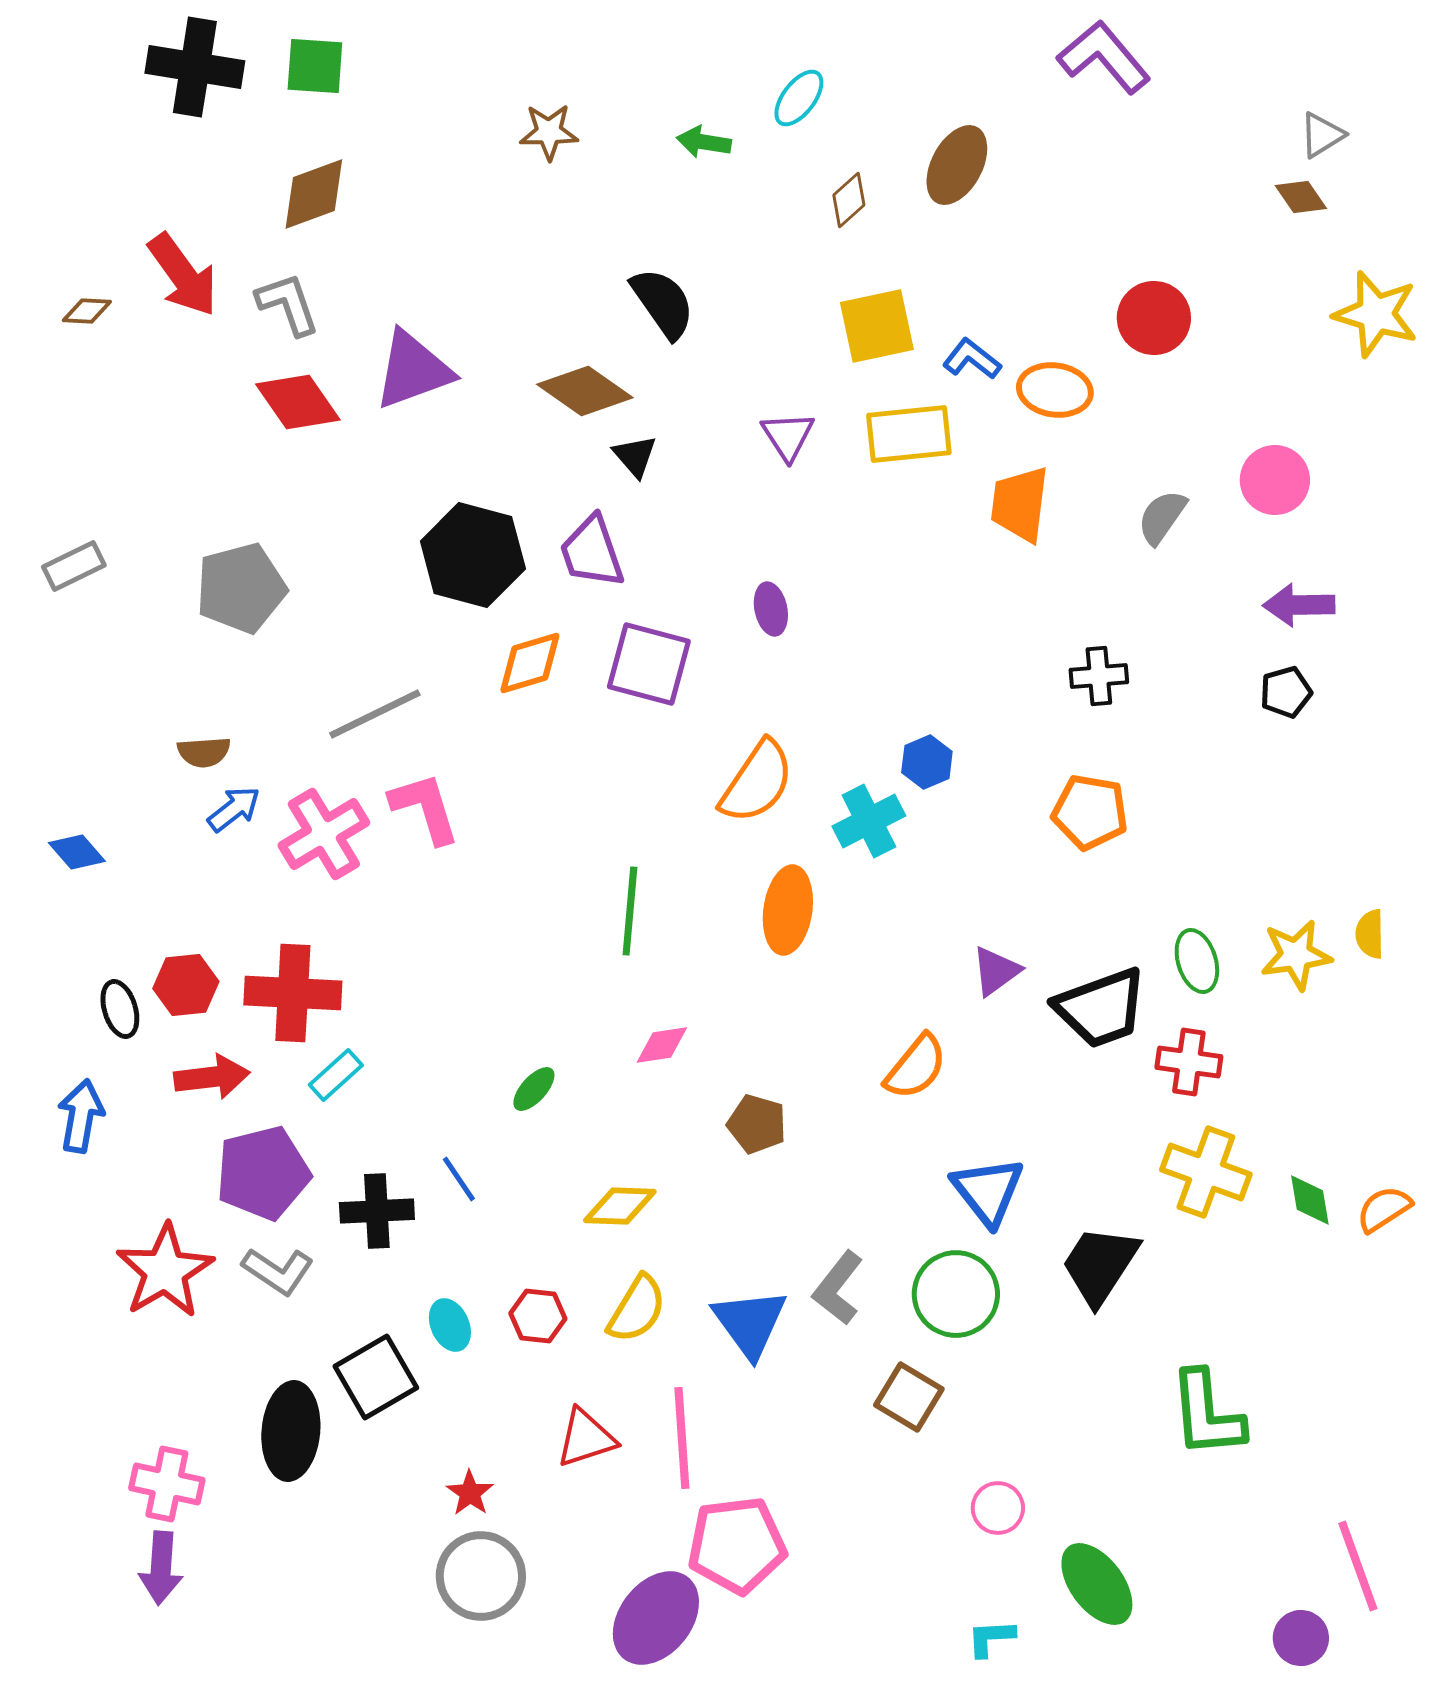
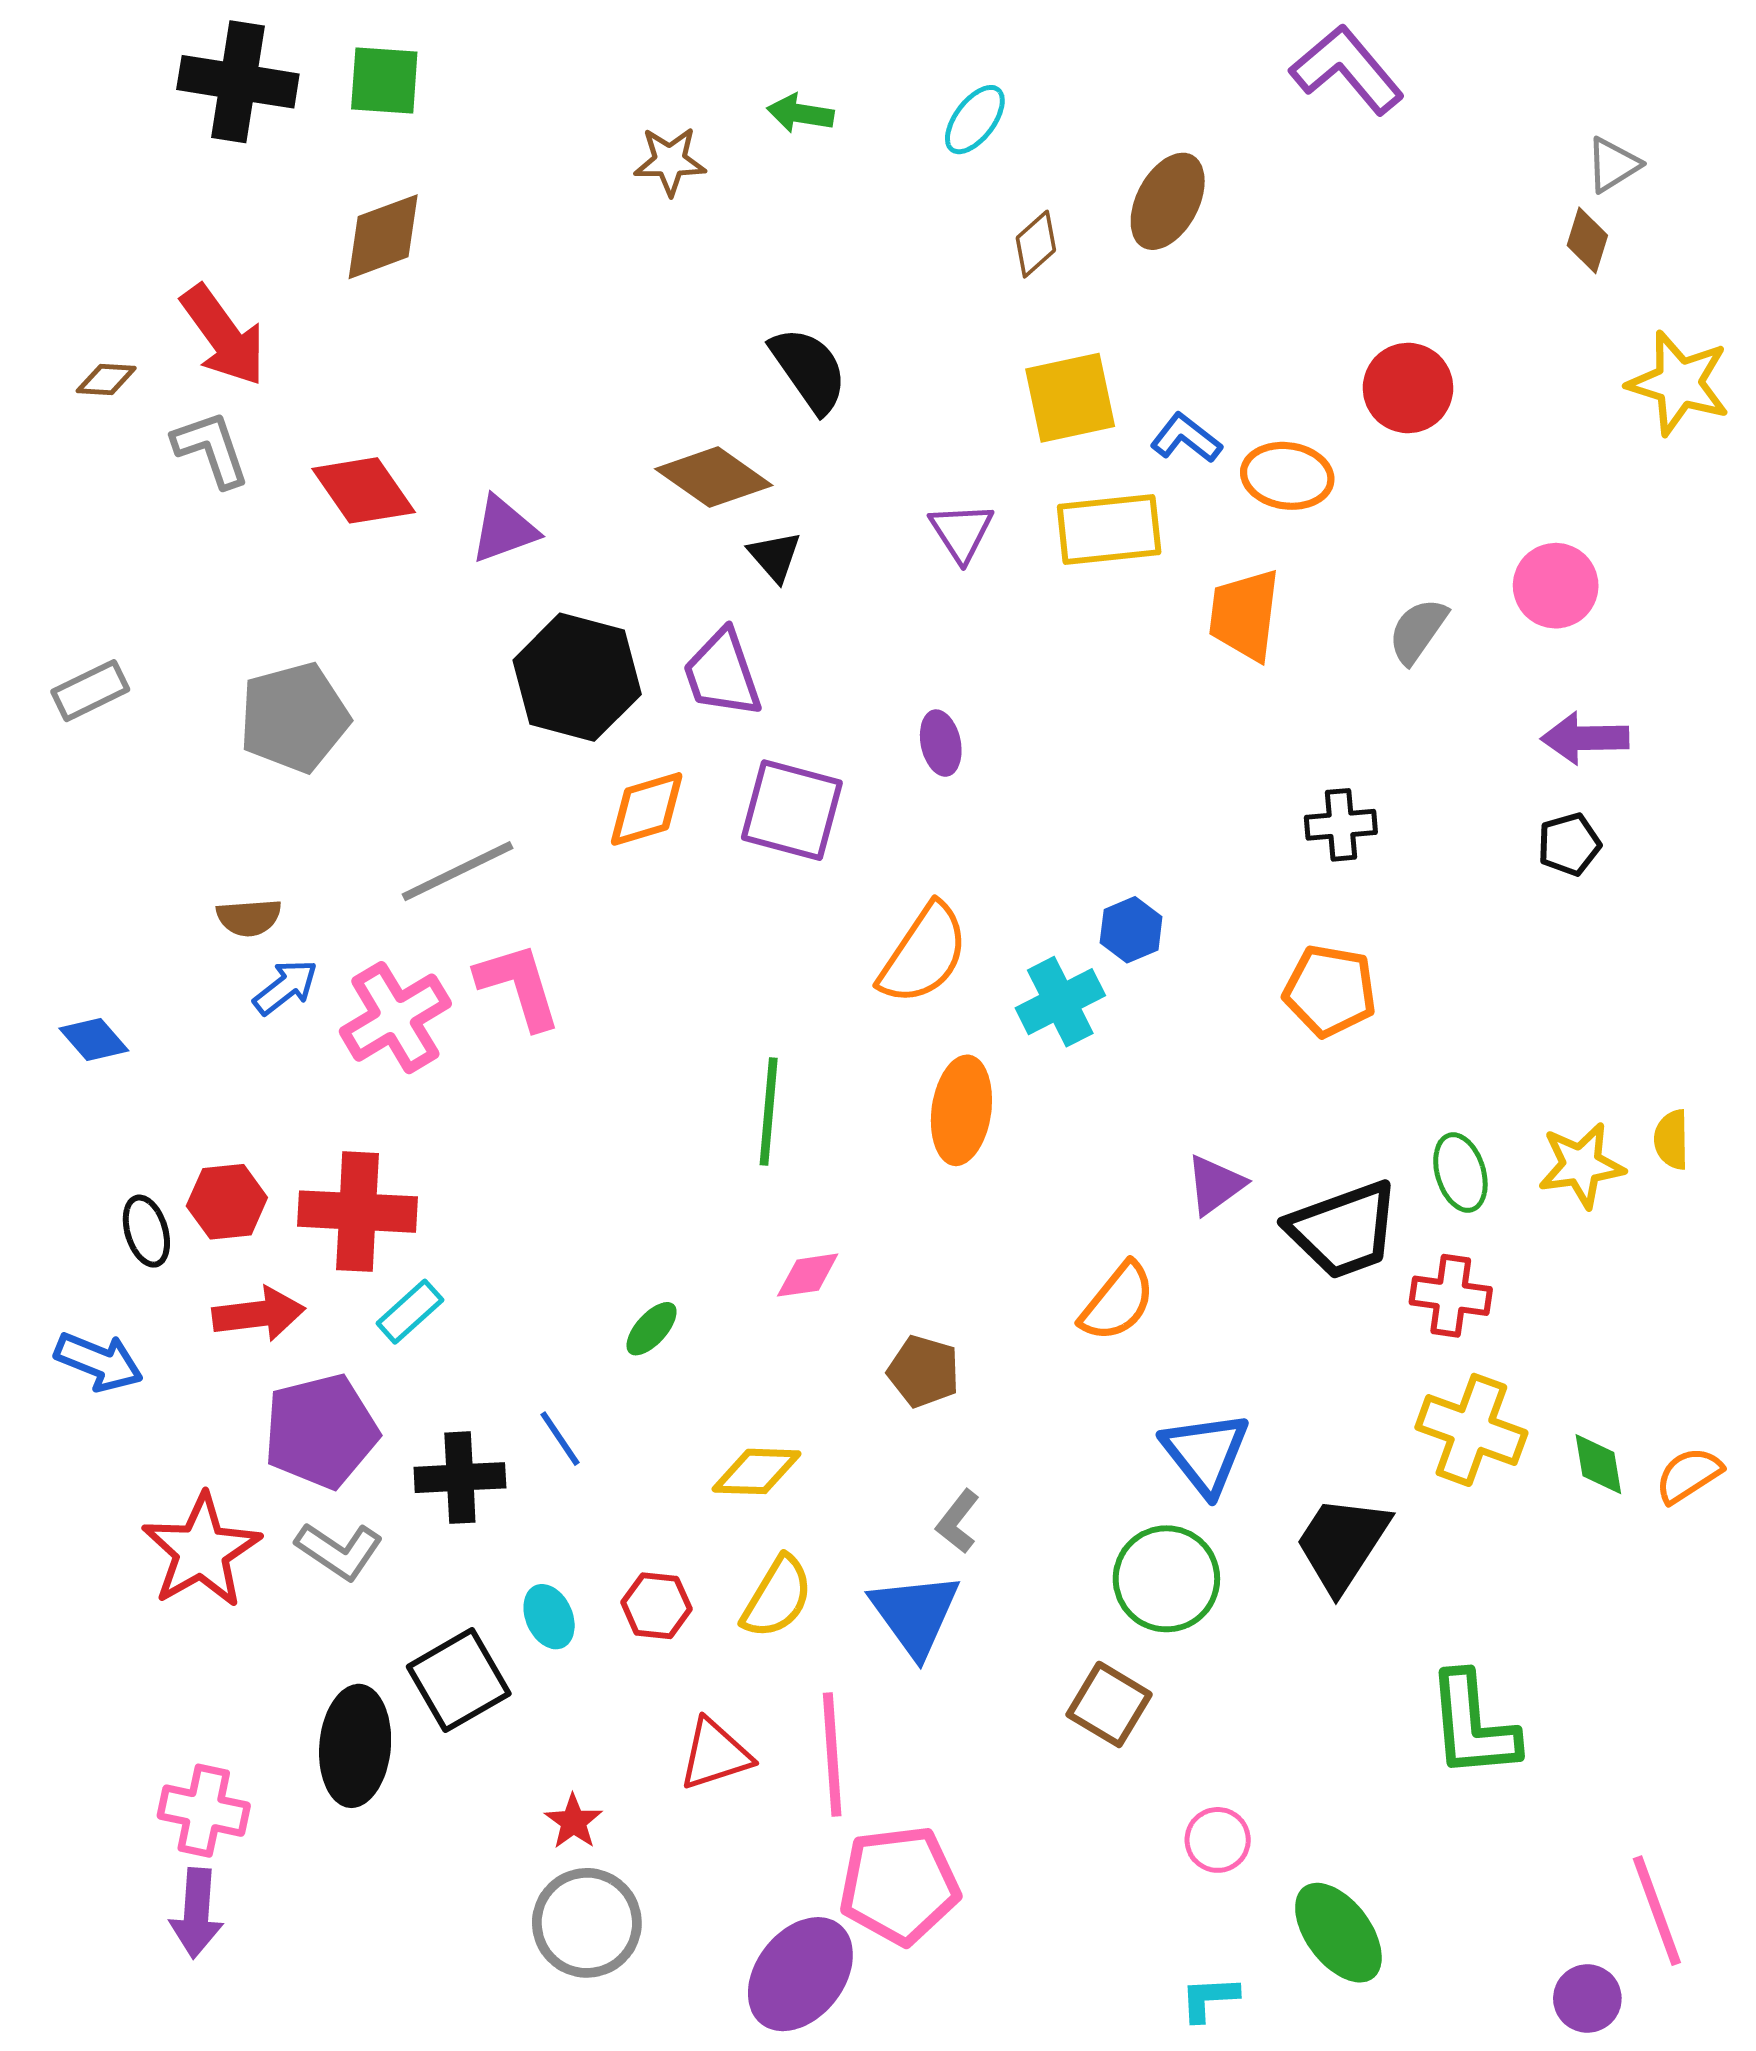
green arrow: (704, 142) -> (800, 113), moved
brown diamond: (1301, 197) -> (1587, 240), turned 52
gray L-shape: (288, 304) -> (211, 449), moved
purple triangle: (413, 370) -> (504, 530), moved, size x0.7
blue arrow: (81, 1116) -> (99, 1362), turned 102
gray L-shape: (838, 1288) -> (958, 1521), moved, size x0.7

